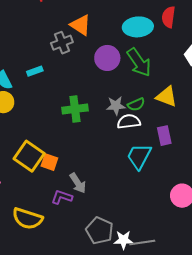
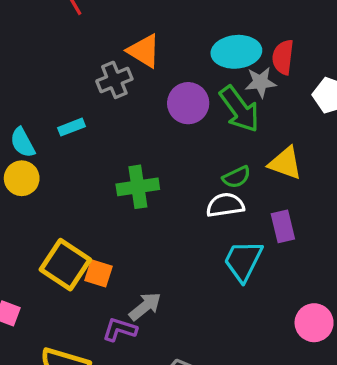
red semicircle: (169, 17) -> (283, 57), moved
gray star: (116, 106) -> (261, 82), moved
gray arrow: (78, 183) -> (145, 306), turned -95

